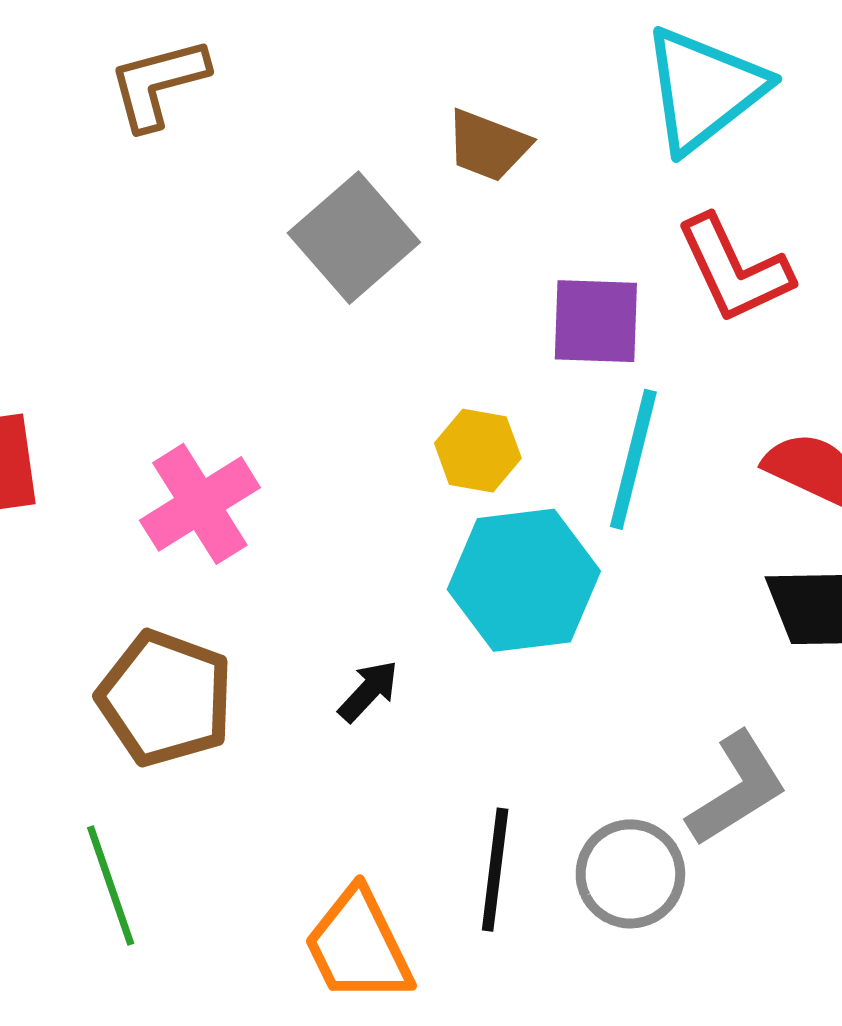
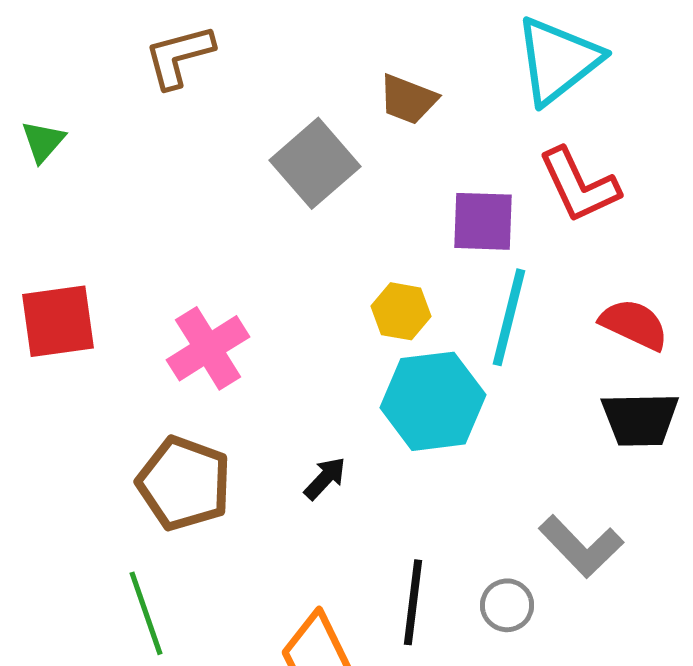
gray L-shape: (737, 789) -> (581, 546), turned 78
gray circle: (630, 874) -> (507, 605), size x0.7

